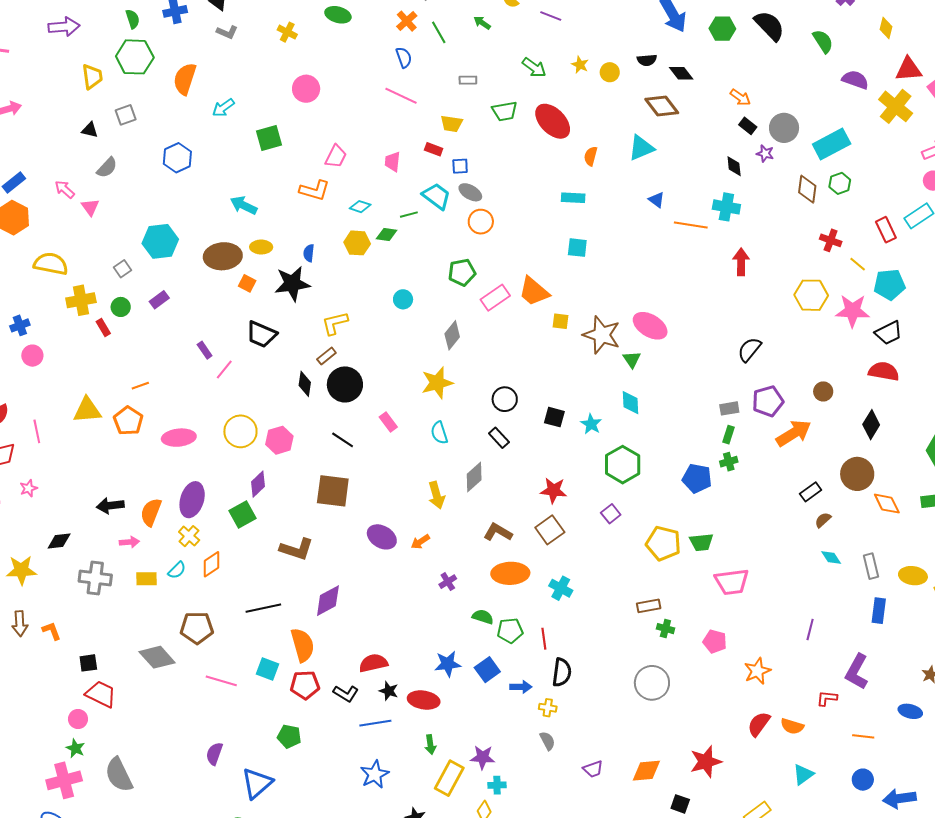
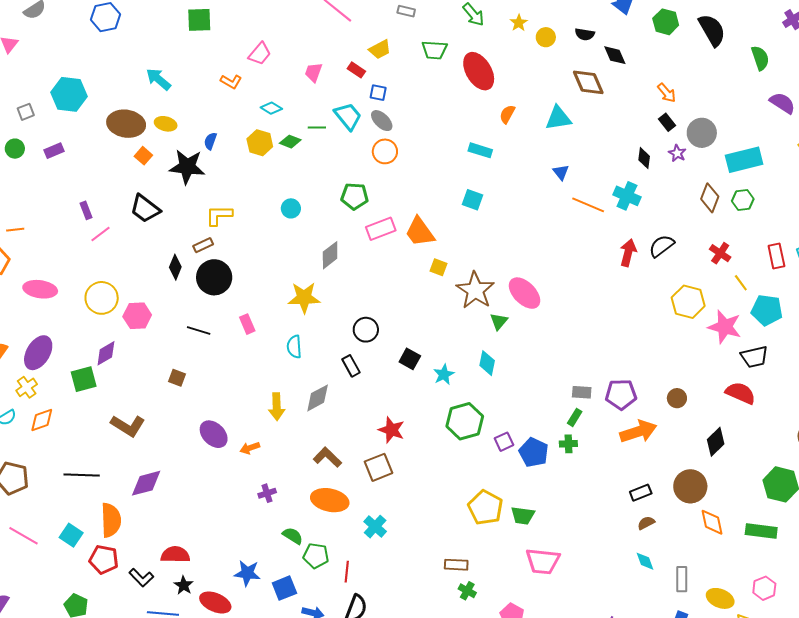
yellow trapezoid: (451, 124) -> (380, 49), turned -50
orange L-shape: (315, 190) -> (231, 82), size x0.7
black semicircle: (749, 350) -> (662, 246), moved
black line: (343, 440) -> (199, 331), turned -30
brown square: (333, 491) -> (177, 378), size x0.5
purple square: (611, 514) -> (504, 442), moved

